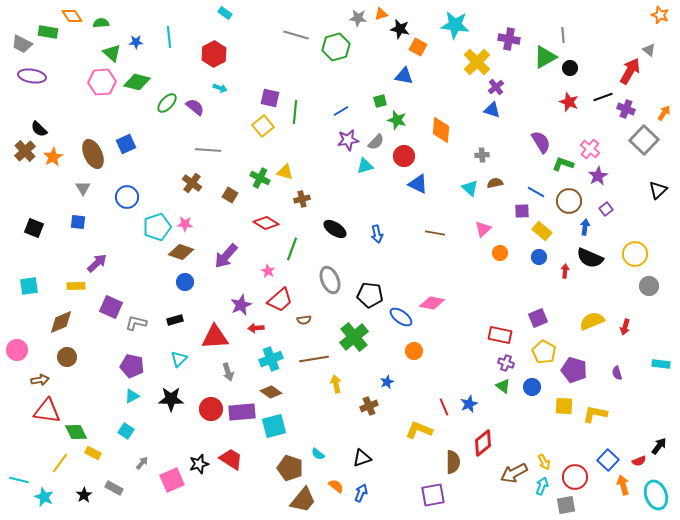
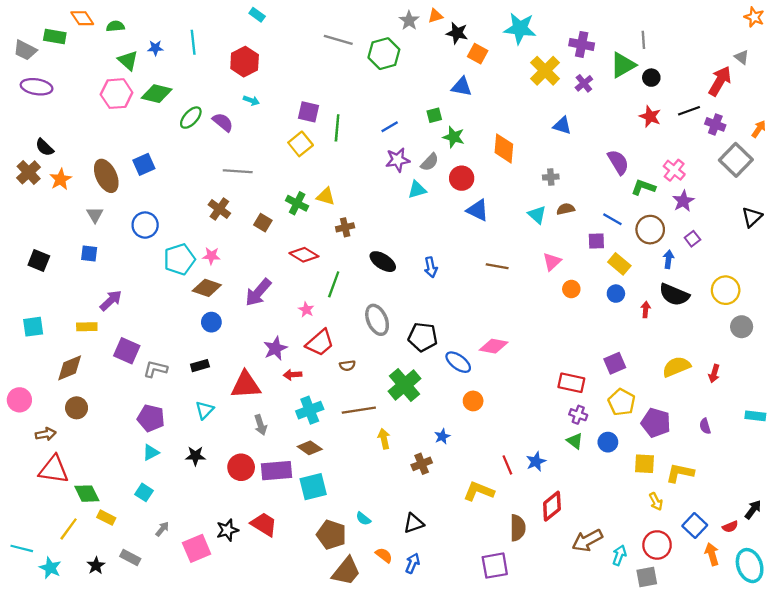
gray star: (358, 18) -> (409, 20), turned 30
purple cross: (496, 87) -> (584, 83), moved
black star: (171, 399) -> (195, 456), size x0.7
yellow arrow: (544, 462) -> (656, 502), moved

